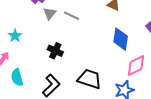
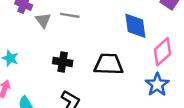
black trapezoid: (90, 79) -> (109, 64), moved

